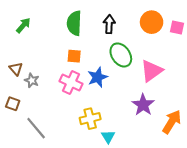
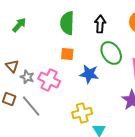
blue star: (98, 77) -> (89, 74), turned 30
pink cross: (71, 83) -> (49, 80), moved
gray line: (36, 128) -> (31, 106), moved

